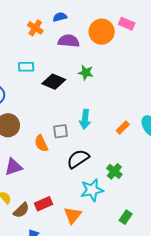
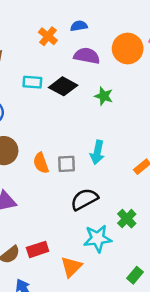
black diamond: (54, 82) -> (63, 86), moved
orange semicircle: (41, 143) -> (41, 163), moved

